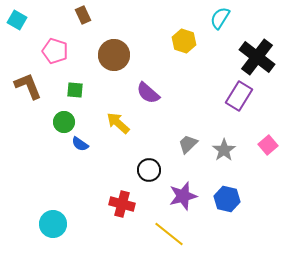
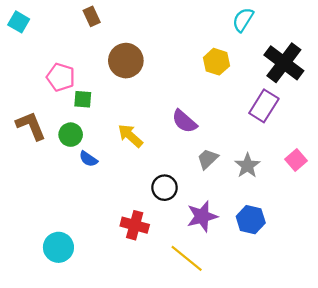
yellow hexagon: (184, 41) -> (216, 62), moved
pink pentagon: (55, 51) -> (61, 77), moved
brown L-shape: (28, 86) -> (31, 126), moved
purple semicircle: (148, 93) -> (184, 121), moved

